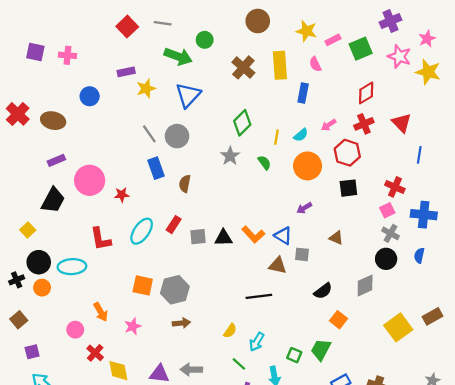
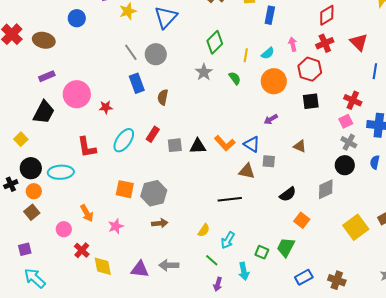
pink arrow: (329, 125) -> (293, 44), turned 112
brown square: (19, 320) -> (32, 212), moved

